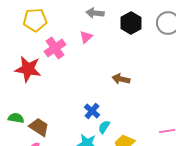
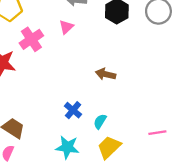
cyan semicircle: (104, 127) -> (100, 121), moved

